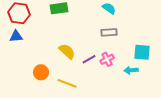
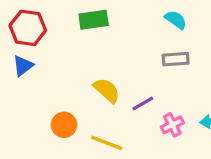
blue triangle: (16, 36) -> (23, 66), turned -32
pink cross: (107, 59) -> (172, 125), moved

